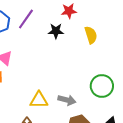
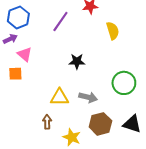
purple line: (26, 19) -> (60, 21), moved
black star: (56, 31) -> (77, 61), moved

